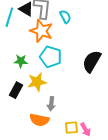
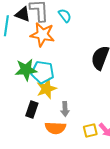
cyan pentagon: (51, 57) -> (42, 72), moved
green star: (21, 61) -> (26, 70), size x1.5
black rectangle: (16, 90) -> (32, 109), moved

